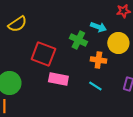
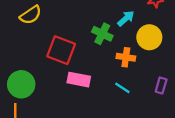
cyan arrow: (98, 27) -> (126, 18), turned -63

